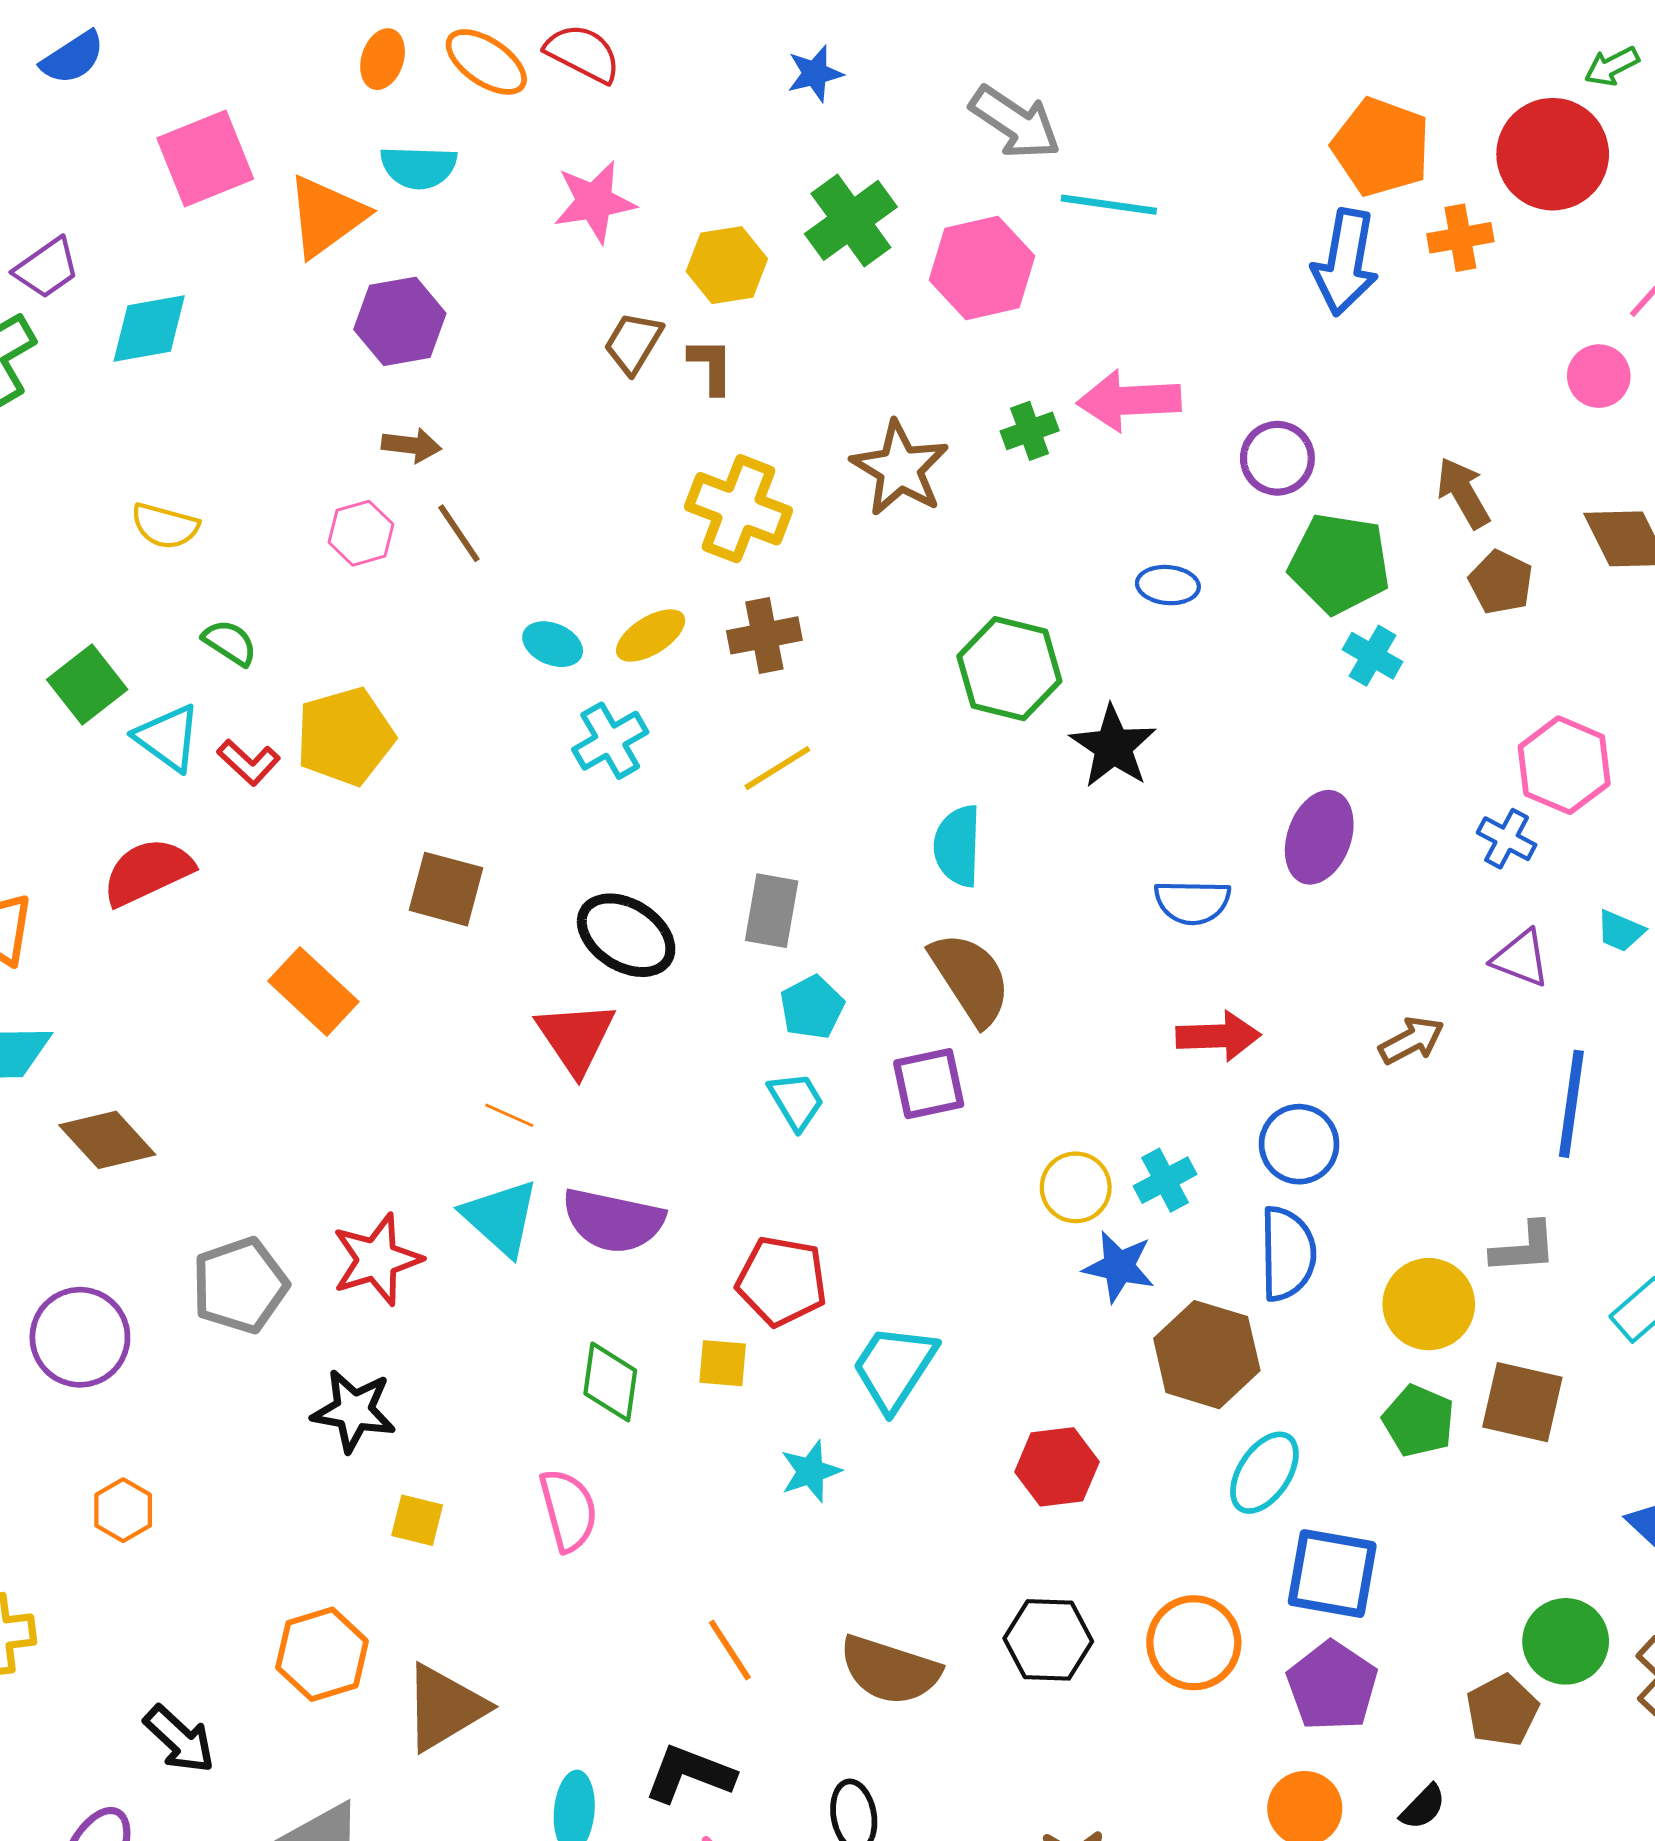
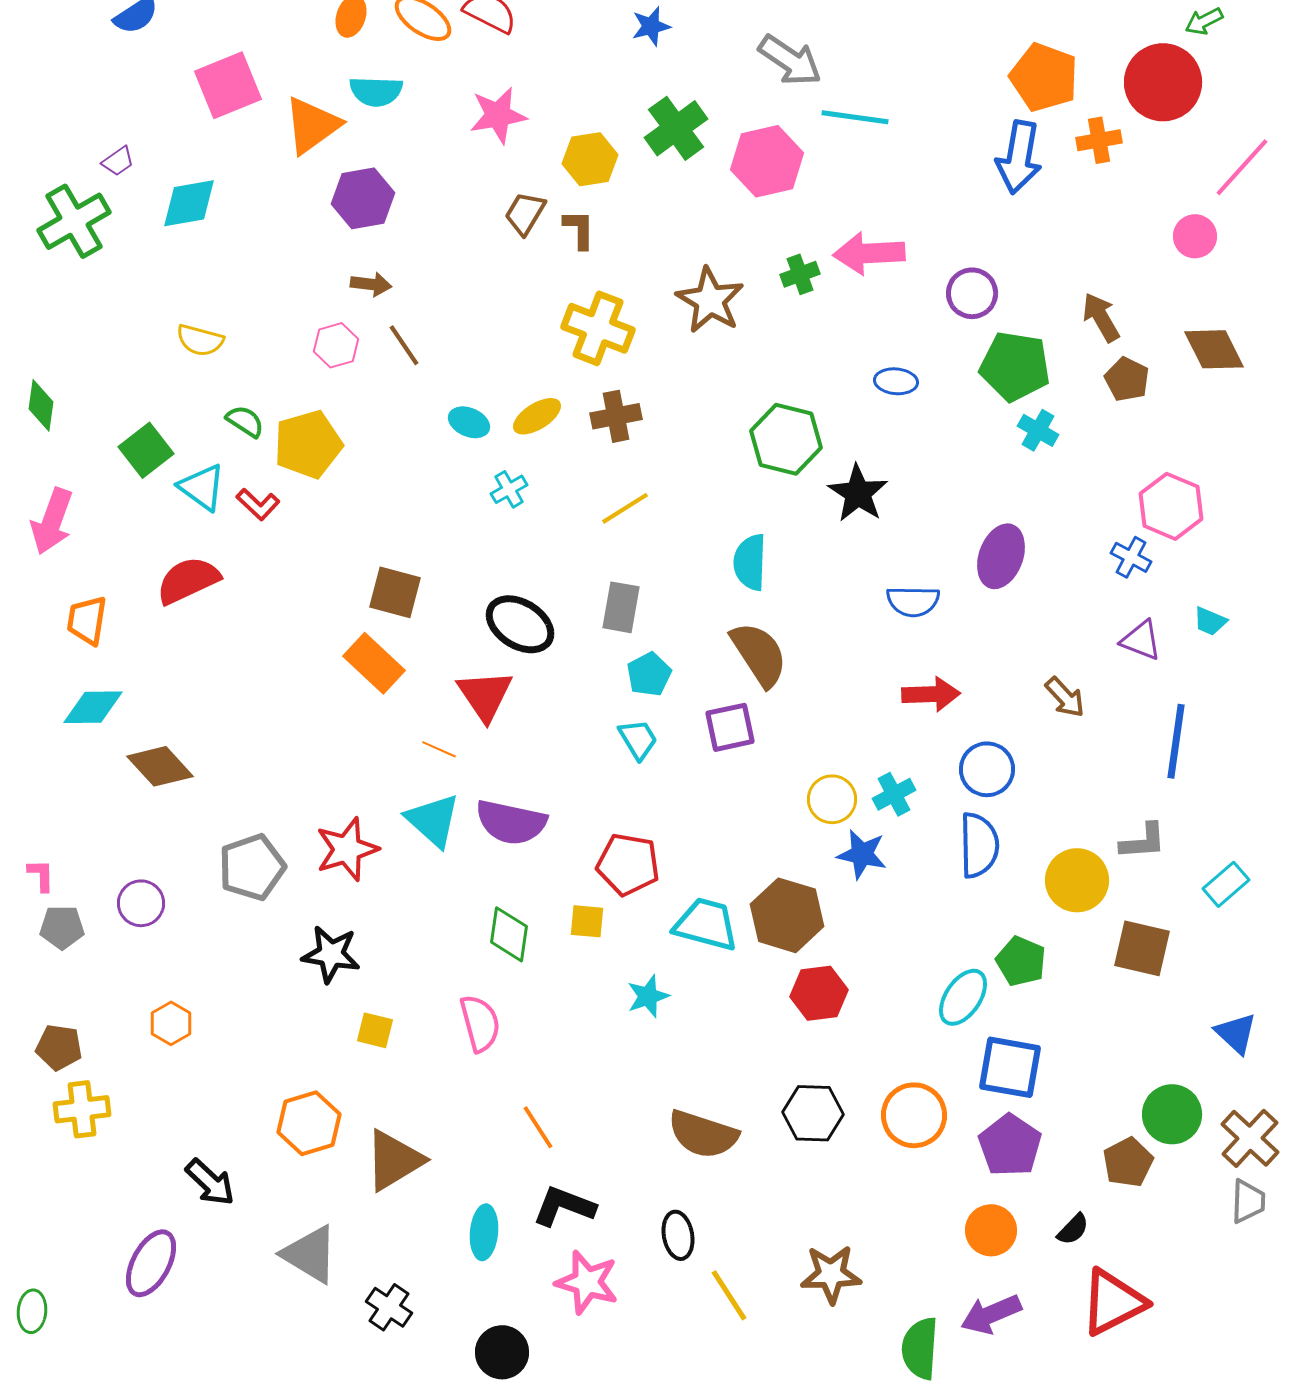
purple trapezoid: (47, 268) -> (118, 161), size x0.7
yellow pentagon: (345, 736) -> (308, 444), moved
cyan cross: (610, 741) -> (509, 489), size x0.7
orange rectangle: (313, 991) -> (374, 663), moved
brown arrow: (1411, 1040) -> (1065, 697), turned 75
purple circle: (80, 1337) -> (141, 903), size x0.7
brown hexagon: (1207, 1355) -> (787, 915), moved
cyan trapezoid: (894, 1368) -> (706, 924), turned 72
green pentagon: (1419, 1421) -> (1021, 961), moved
orange line: (730, 1650) -> (538, 1127), moved

